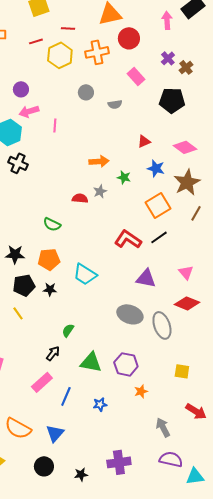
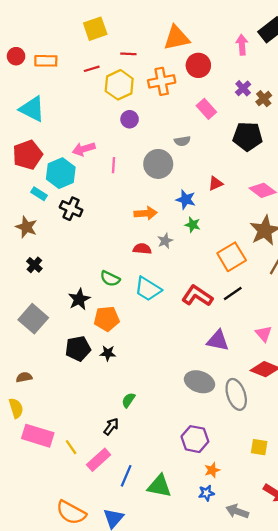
purple circle: (21, 89) -> (130, 119), moved
gray circle: (86, 92) -> (158, 164), moved, size x1.6
orange arrow: (99, 161) -> (146, 213), moved
blue star: (156, 168) -> (186, 199), moved
black star: (15, 254) -> (79, 299), moved, turned -30
cyan trapezoid: (85, 274) -> (148, 289), moved
yellow line: (18, 313) -> (71, 447), moved
green triangle: (91, 362) -> (159, 486), moved
blue star: (100, 404) -> (206, 493), moved
gray arrow: (163, 427) -> (237, 511), turned -42

